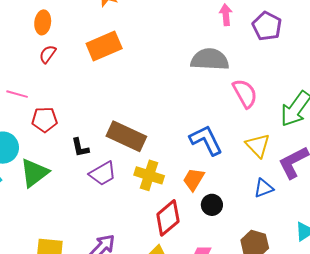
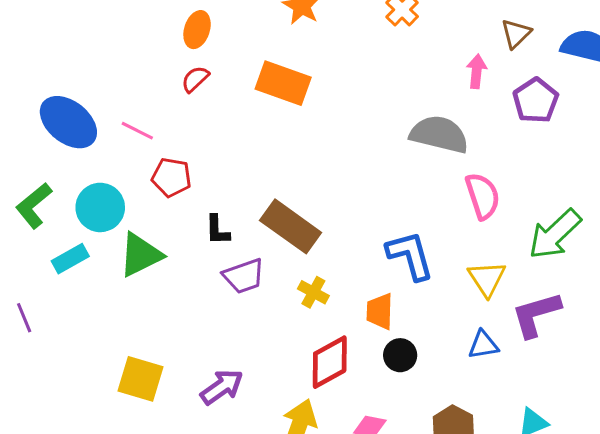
orange rectangle: (104, 46) -> (283, 83), turned 32
yellow cross: (149, 175) -> (313, 292), size x0.7
orange trapezoid: (194, 179) -> (380, 311), turned -40

